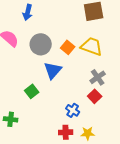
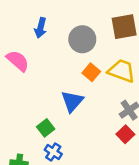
gray circle: (41, 44) -> (82, 39), moved
blue cross: (73, 110) -> (53, 152), moved

